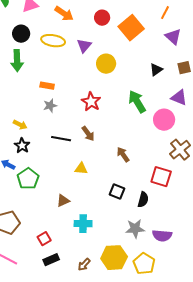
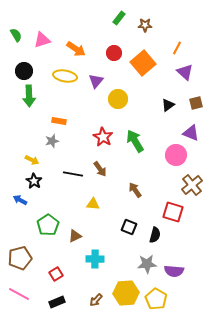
black circle: (21, 34) -> (24, 71), moved
green arrow: (137, 102) -> (135, 141), moved
gray star: (50, 106) -> (52, 141), moved
green pentagon: (28, 179) -> (48, 225), moved
black rectangle: (51, 260) -> (57, 302), moved

